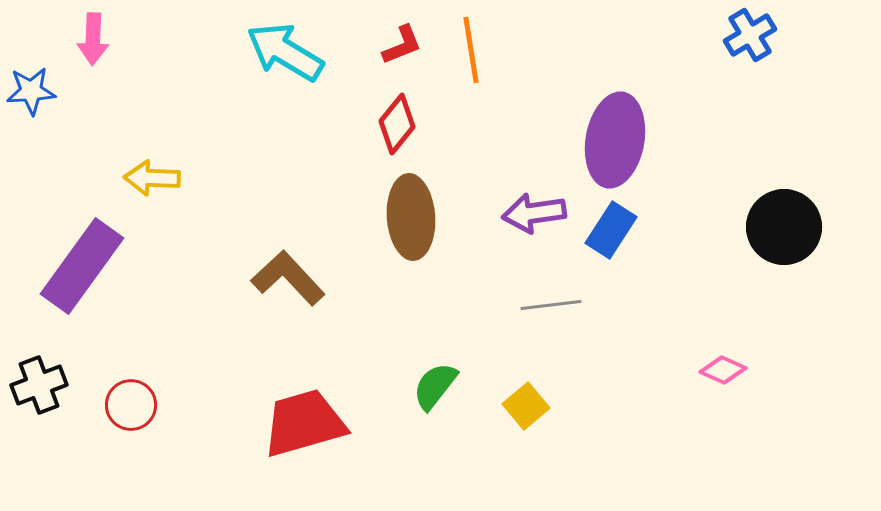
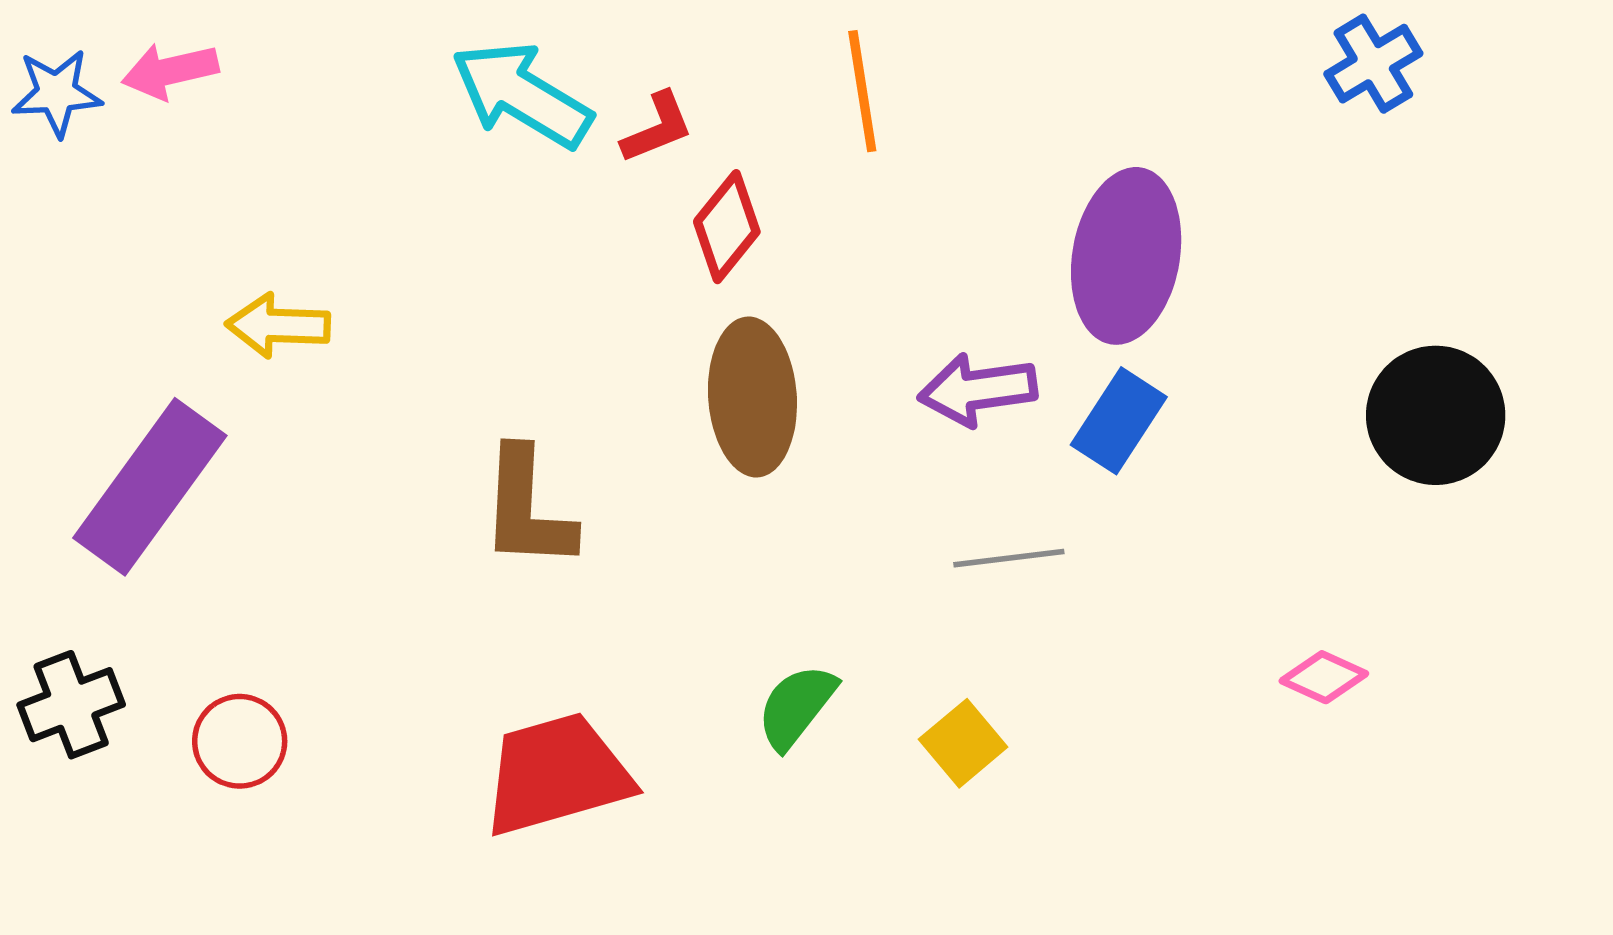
pink arrow: (93, 39) -> (170, 71), turned 75
red L-shape: (402, 45) -> (657, 128), moved
blue star: (31, 91) -> (57, 93), moved
brown L-shape: (288, 278) -> (527, 509), turned -134

